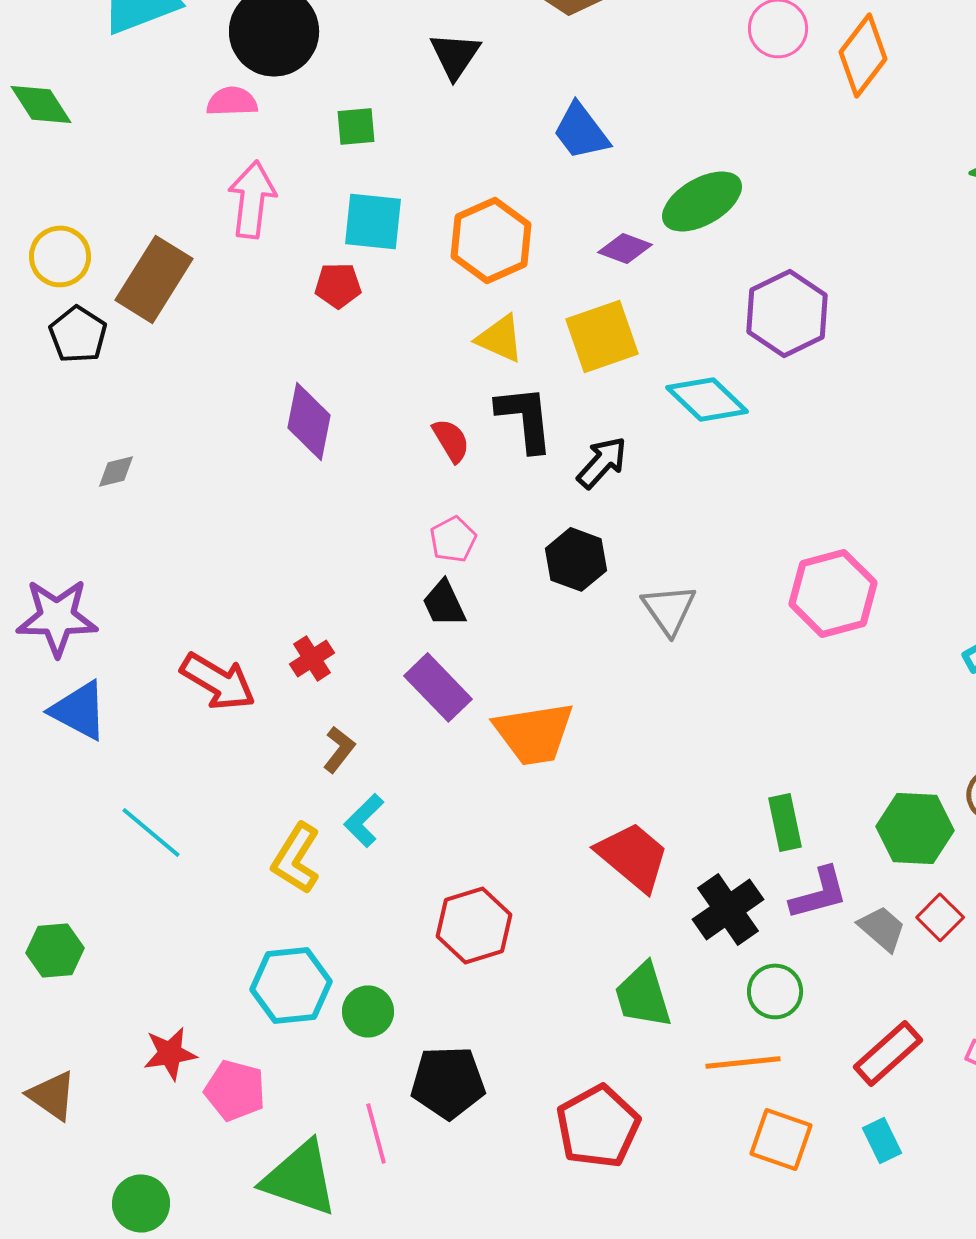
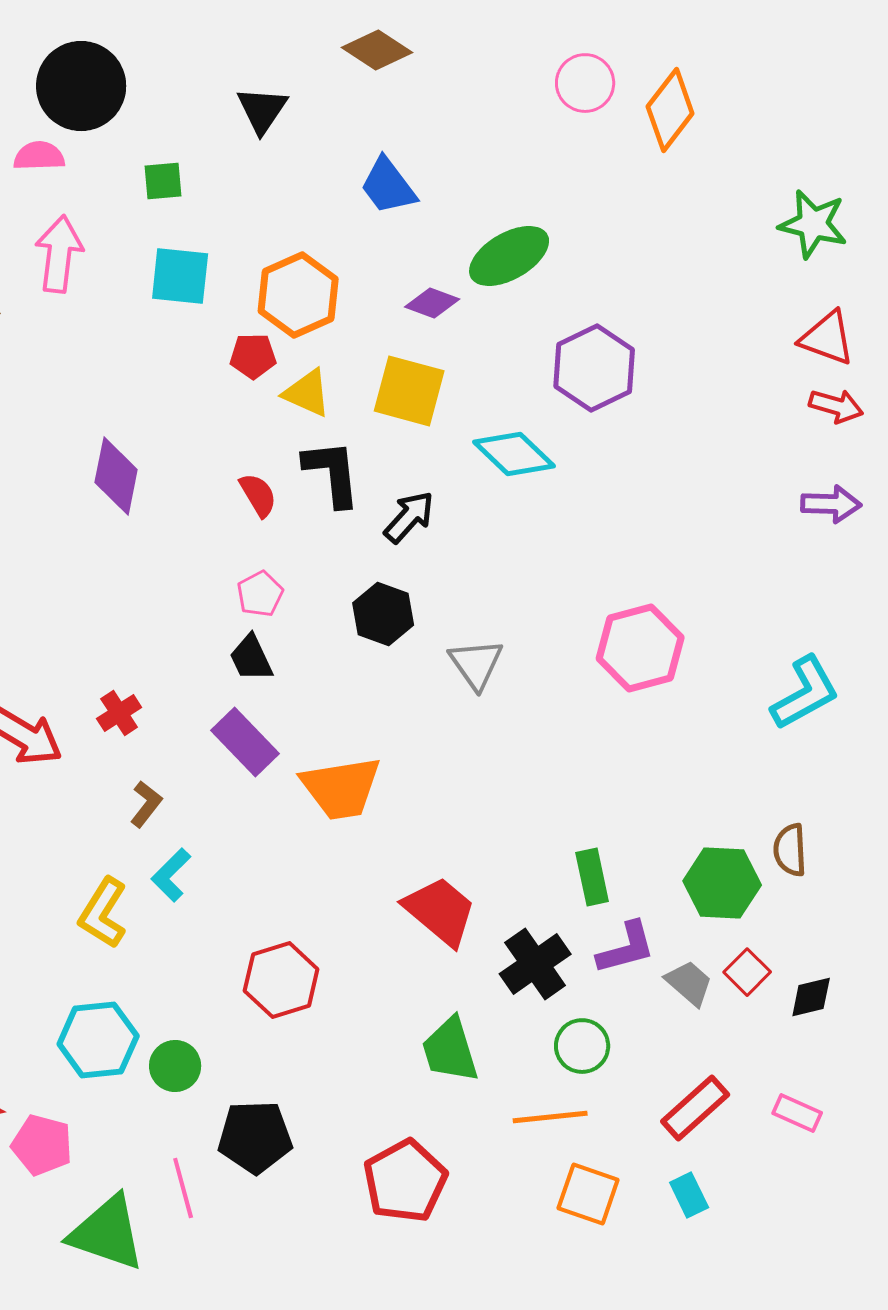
red pentagon: (338, 285) -> (253, 356), moved
yellow square: (602, 336) -> (409, 391), turned 34

